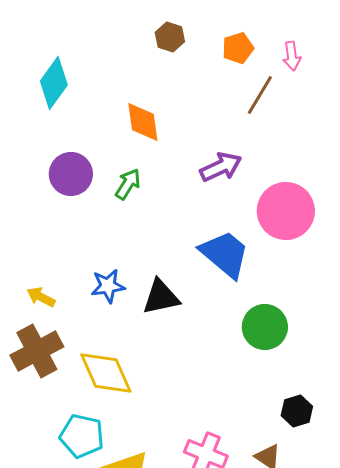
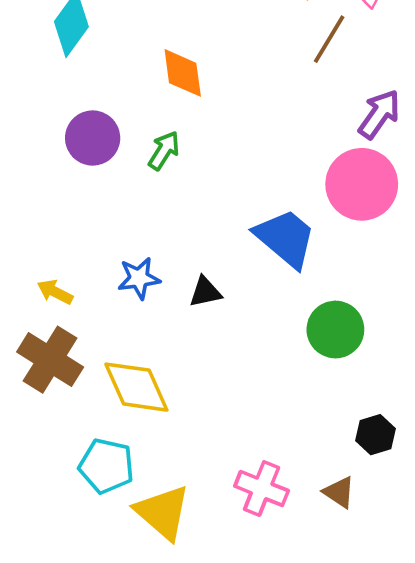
purple arrow: (221, 167) -> (379, 114), moved, turned -30
black triangle: (161, 297) -> (205, 292), size x0.7
brown cross: (37, 351) -> (50, 360), turned -30

